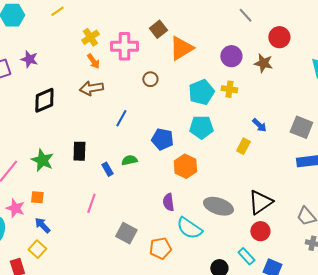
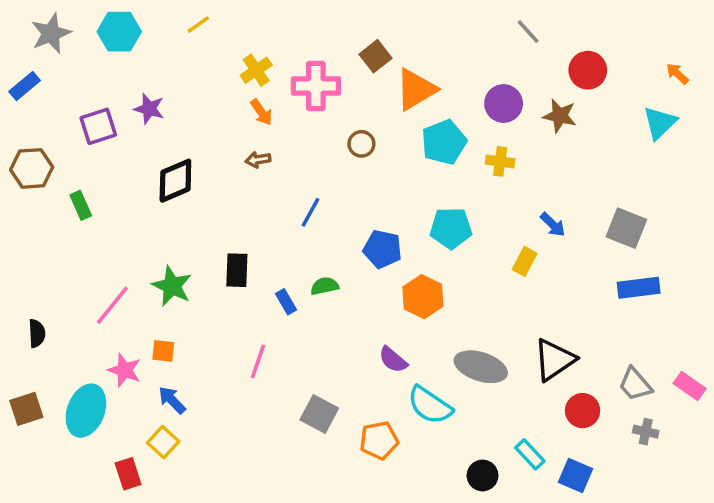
brown arrow: (91, 88) -> (258, 160), size x0.6
cyan pentagon: (201, 92) -> (444, 142), moved
purple semicircle: (168, 202) -> (393, 360), turned -42
red circle: (260, 231) -> (583, 411), moved

